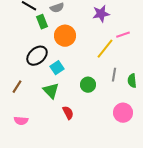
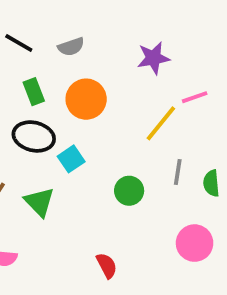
green rectangle: (42, 22) -> (34, 92), moved
black ellipse: (37, 56) -> (34, 136), turned 55
green triangle: (51, 91) -> (39, 202), moved
red semicircle: (68, 113) -> (107, 265), moved

